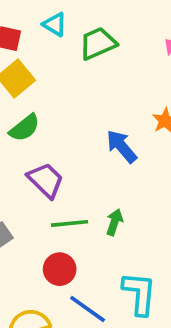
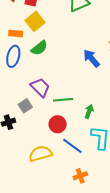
purple trapezoid: (46, 180) -> (40, 87), moved
green arrow: (114, 222) -> (89, 111), moved

